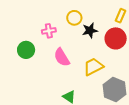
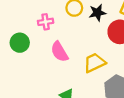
black star: (90, 30) -> (97, 13), moved

